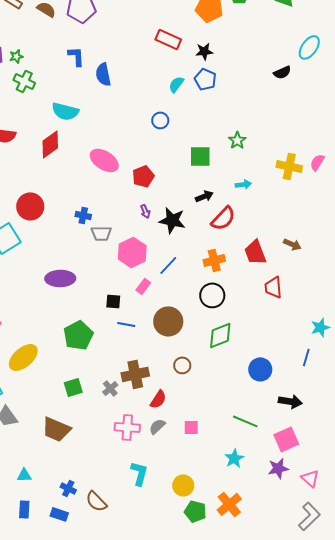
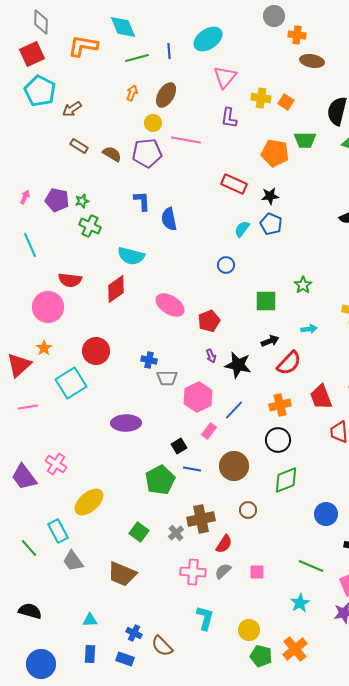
black square: (113, 301) -> (179, 446), turned -35
green pentagon: (78, 335) -> (160, 480), moved
green square: (73, 387) -> (139, 532), turned -36

